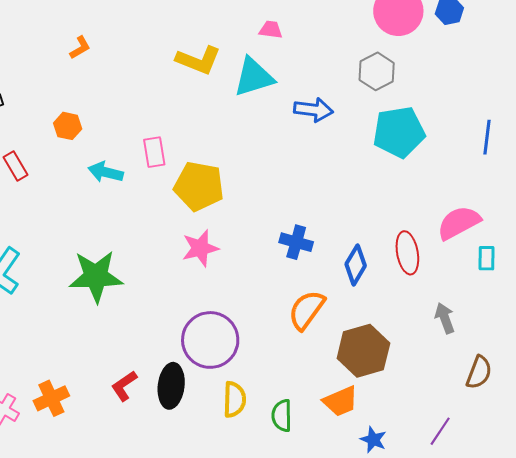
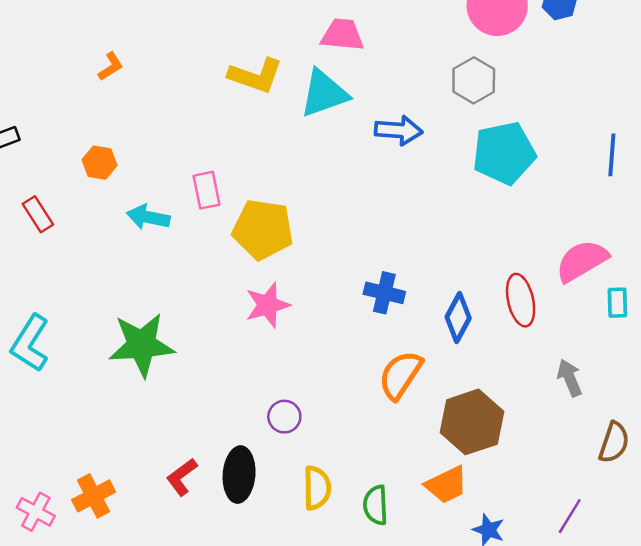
pink trapezoid: (271, 30) -> (342, 35), size x1.5
purple circle: (210, 340) -> (284, 417), size x0.5

